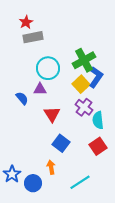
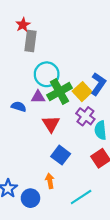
gray rectangle: (33, 37) -> (30, 41), turned -72
green cross: (84, 60) -> (60, 92), moved
blue semicircle: (22, 98) -> (19, 107), turned -32

